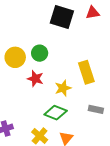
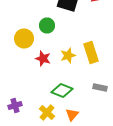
green circle: (40, 53) -> (47, 26), moved
yellow star: (63, 88) -> (68, 56), moved

